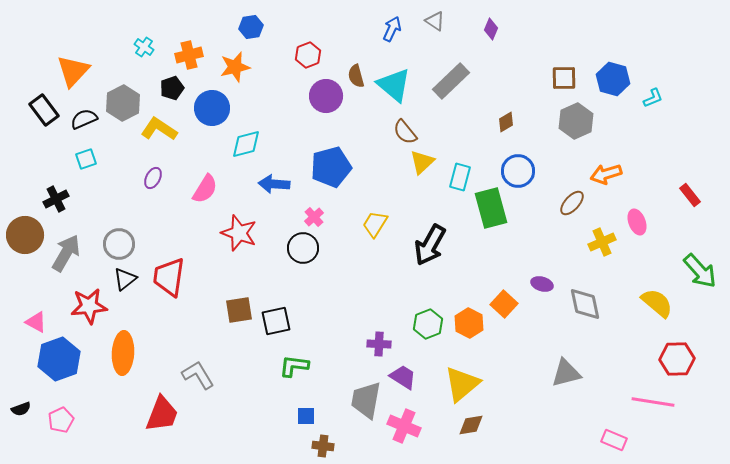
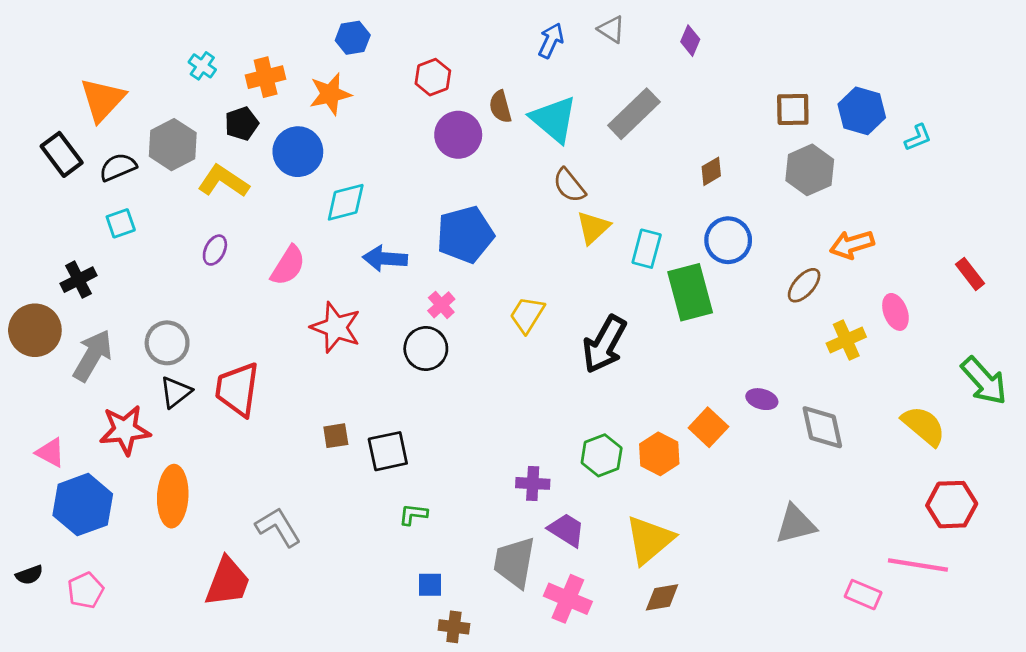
brown square: (239, 310) -> (336, 436), size x0.7
green L-shape: (294, 366) -> (413, 514), size x0.7
pink rectangle: (614, 440) -> (863, 595), moved

